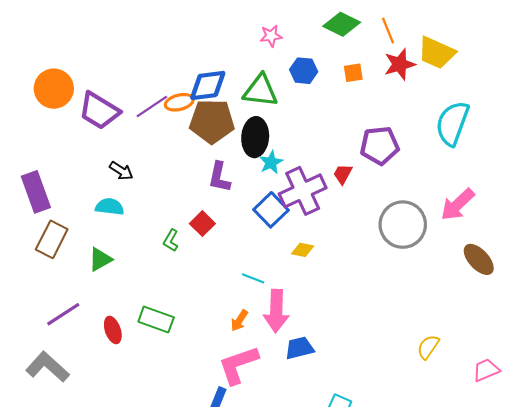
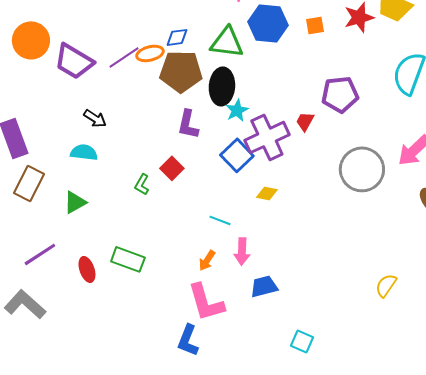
blue hexagon: (304, 71) -> (268, 23), size x1.5
blue diamond: (208, 85) -> (177, 37), size x0.6
pink arrow: (276, 311) -> (242, 251), size x0.7
pink L-shape: (238, 365) -> (206, 302), turned -87

